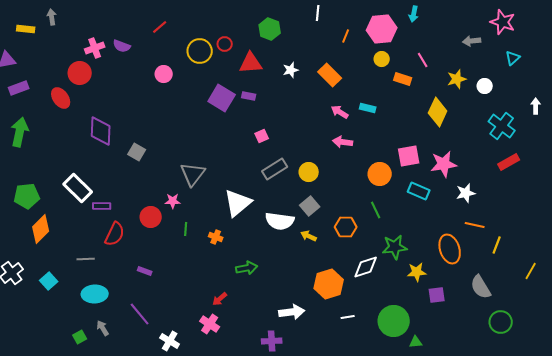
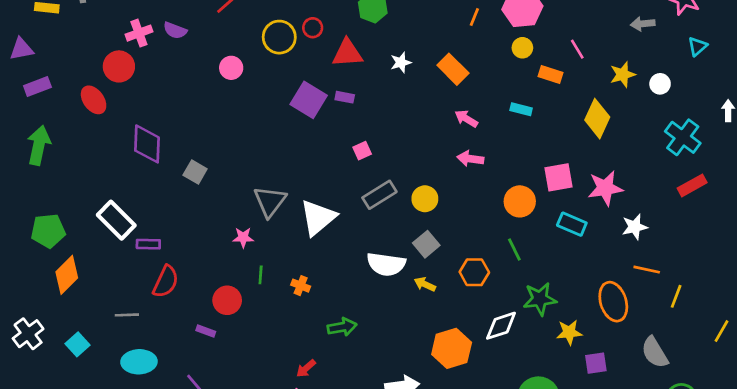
cyan rectangle: (368, 108) -> (521, 109), moved
white triangle: (238, 203) -> (318, 217), moved
red circle: (151, 217) -> (227, 300), moved

